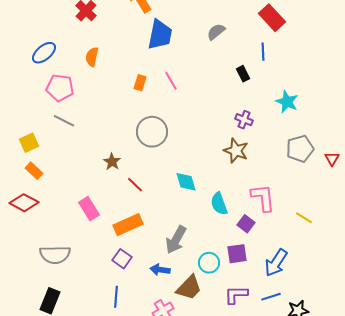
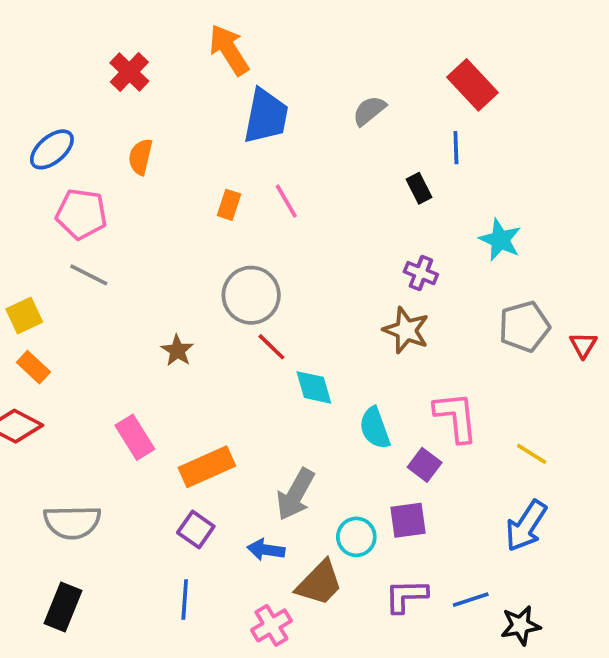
red line: (135, 185) -> (271, 347), moved
blue arrow: (276, 263) -> (526, 526), moved

